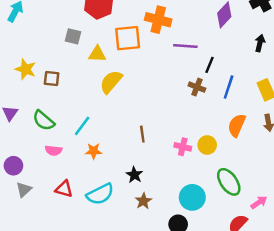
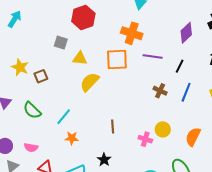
orange square: (128, 38) -> (117, 60), moved
black line: (210, 65) -> (180, 66), moved
brown square: (52, 79) -> (41, 76), turned -32
orange semicircle: (237, 125) -> (193, 137), moved
yellow circle: (207, 145) -> (163, 129), moved
pink semicircle: (54, 150) -> (31, 148), moved

